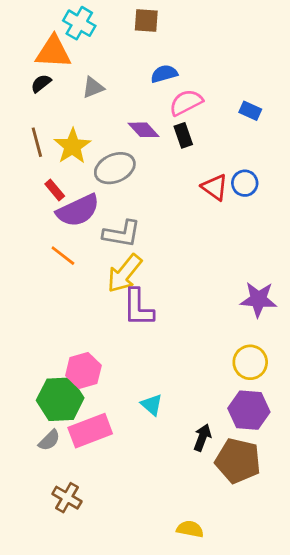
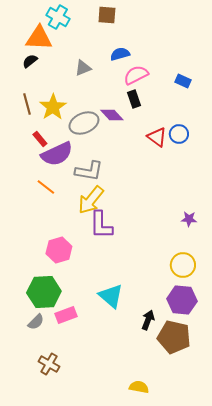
gray triangle: (93, 87) -> (83, 68), moved
purple diamond: (144, 130) -> (112, 115), moved
purple star: (258, 299) -> (189, 219), size x0.6
pink hexagon: (83, 370) -> (59, 250), moved
cyan triangle: (152, 405) -> (111, 296), size x1.5
pink rectangle: (90, 431) -> (66, 315), size x0.7

